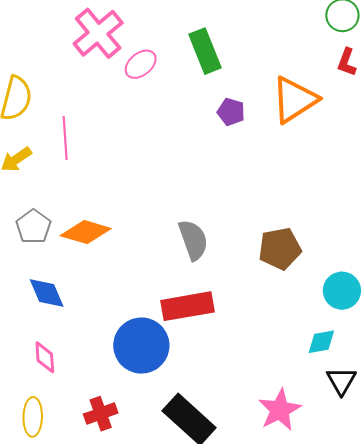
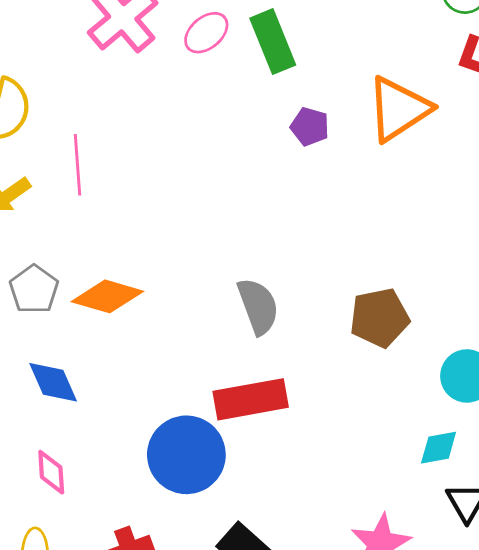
pink ellipse: (141, 64) -> (206, 33), moved

